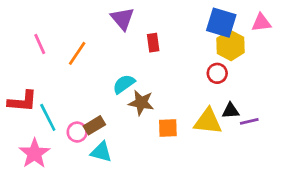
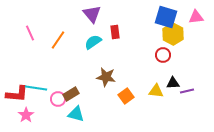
cyan semicircle: (124, 84) -> (93, 42), moved
red L-shape: (22, 101) -> (17, 94), moved
cyan line: (48, 117) -> (36, 88), turned -55
yellow triangle: (208, 121) -> (156, 91), size x0.7
orange square: (168, 128) -> (126, 96), turned -35
pink star: (34, 153) -> (26, 115), size x0.7

